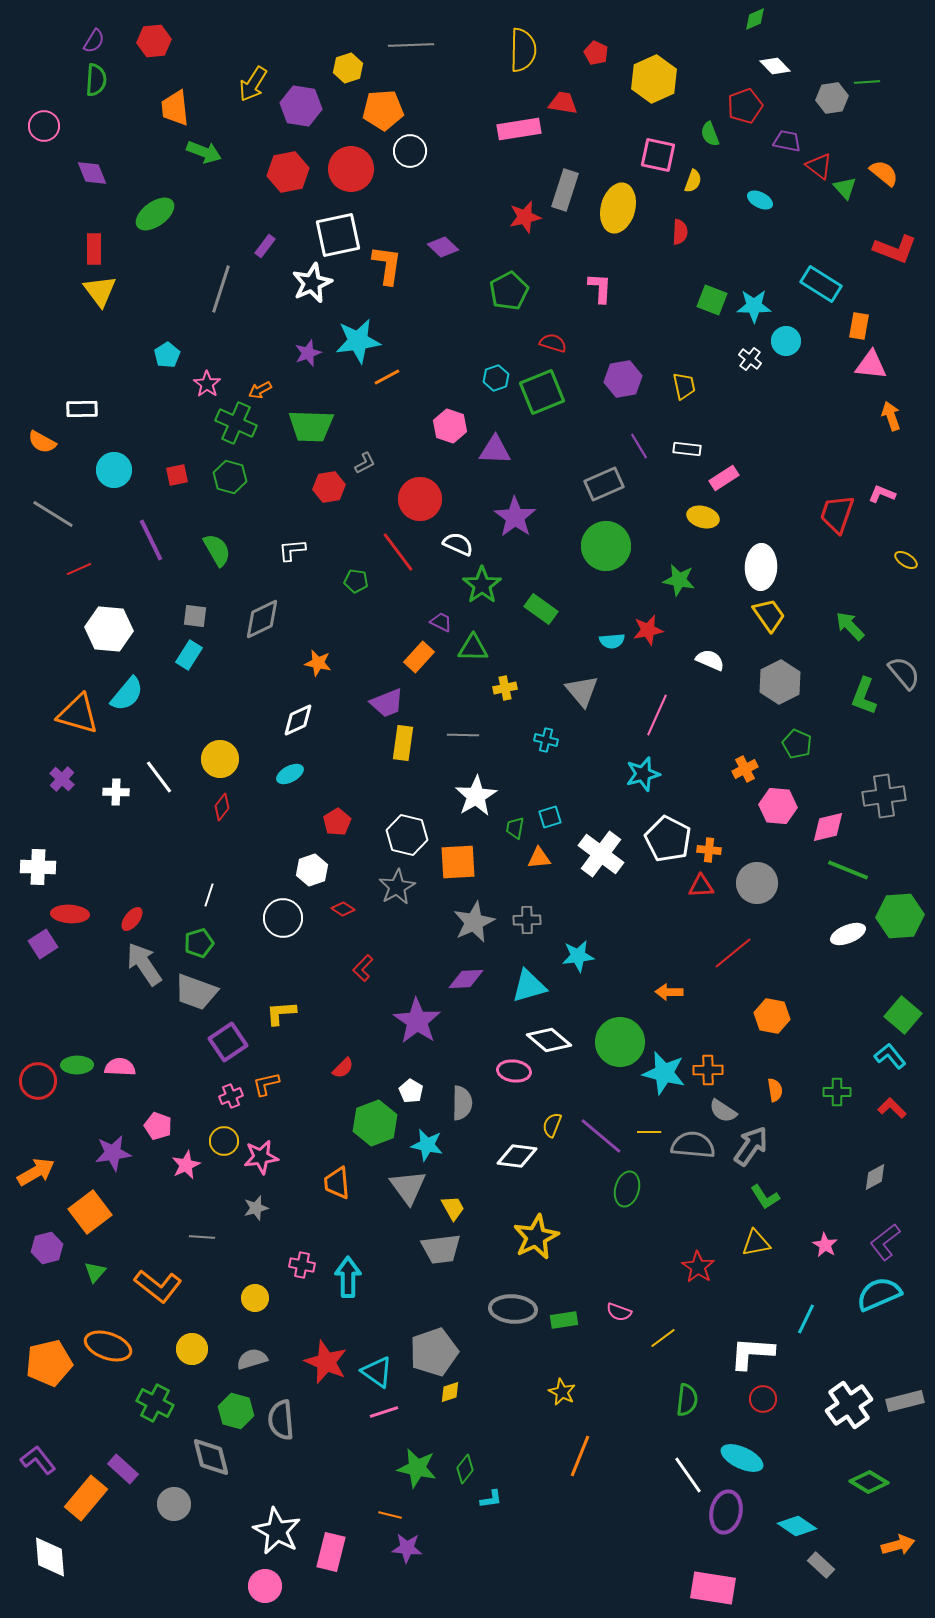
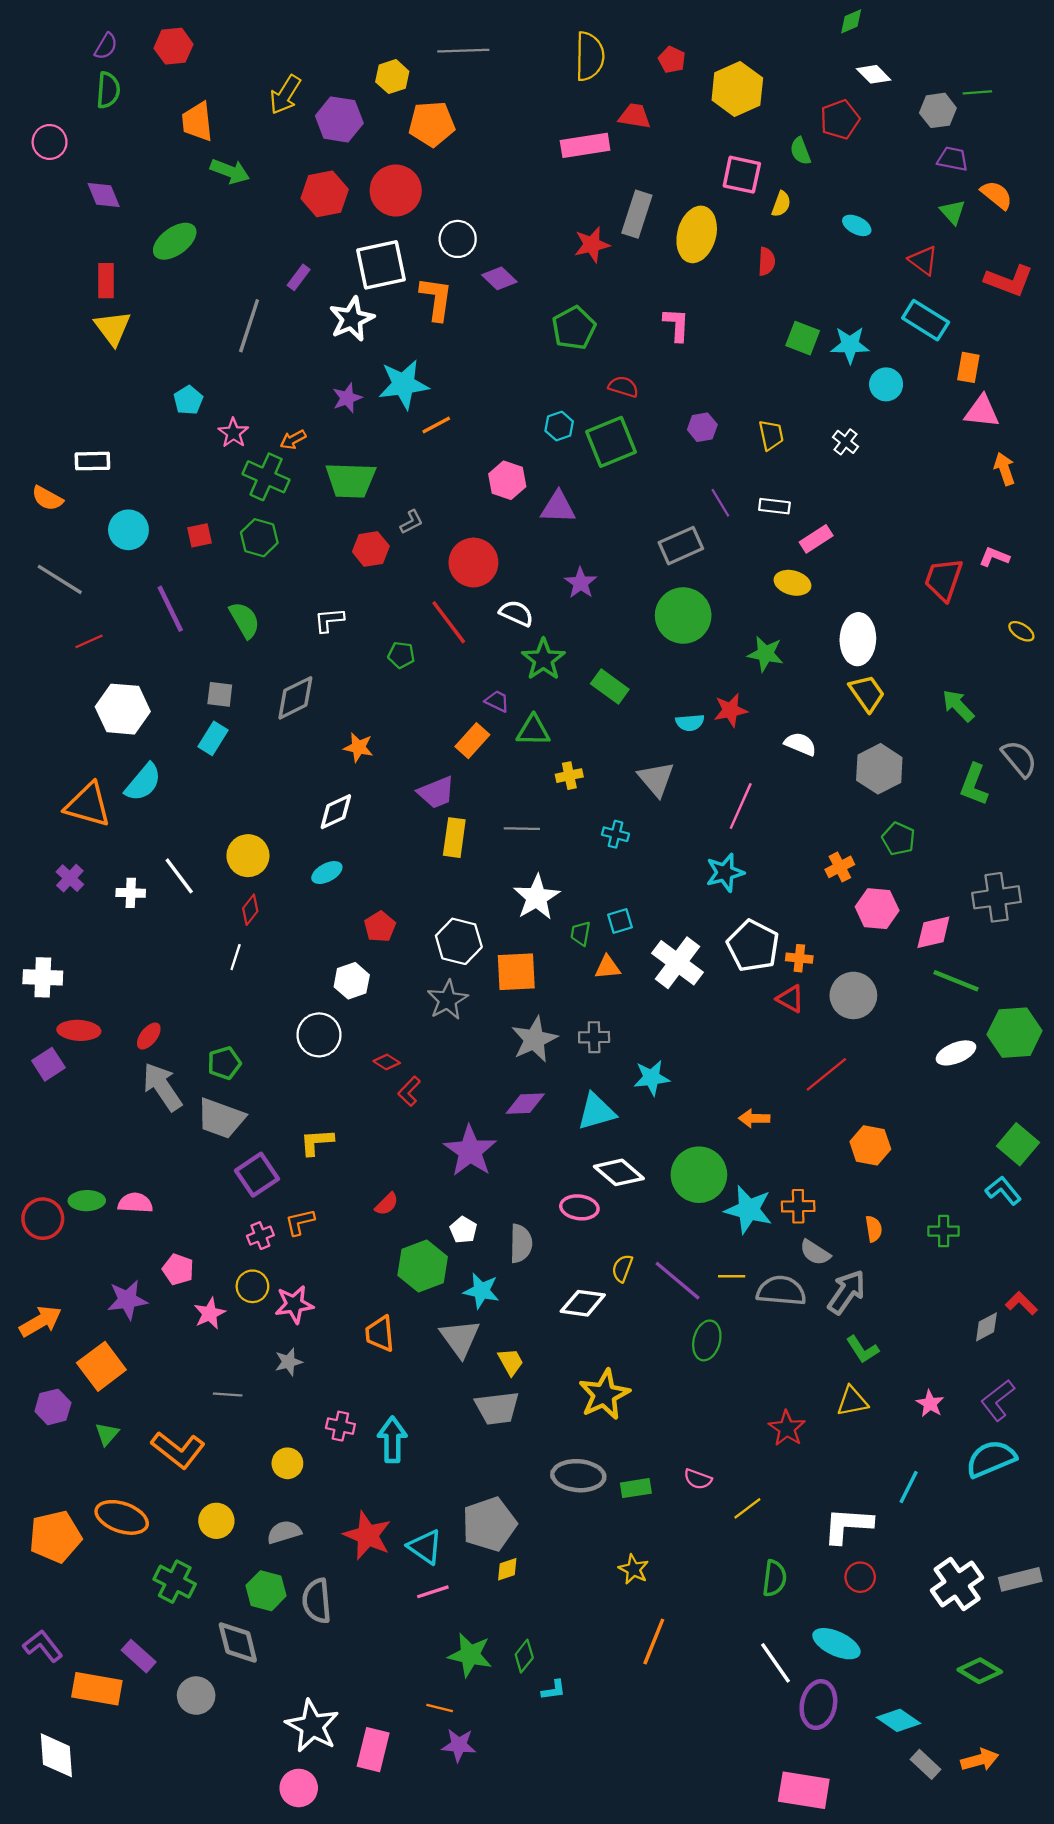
purple trapezoid: (787, 141) -> (953, 159), moved
white circle: (410, 151) -> (458, 239), moved
red triangle: (819, 166) -> (923, 260), moved
white cross: (750, 359) -> (845, 442), moved
purple hexagon: (623, 379) -> (702, 427), size x0.7
purple star: (515, 517) -> (581, 583), size x0.7
red triangle: (701, 886) -> (790, 999), turned 32
white line: (209, 895) -> (236, 957), moved
red diamond: (343, 909) -> (387, 1062), moved
red L-shape: (892, 1108) -> (1021, 1303), moved
orange rectangle: (86, 1498) -> (97, 1689), turned 60
orange arrow: (898, 1545) -> (980, 1760), moved

